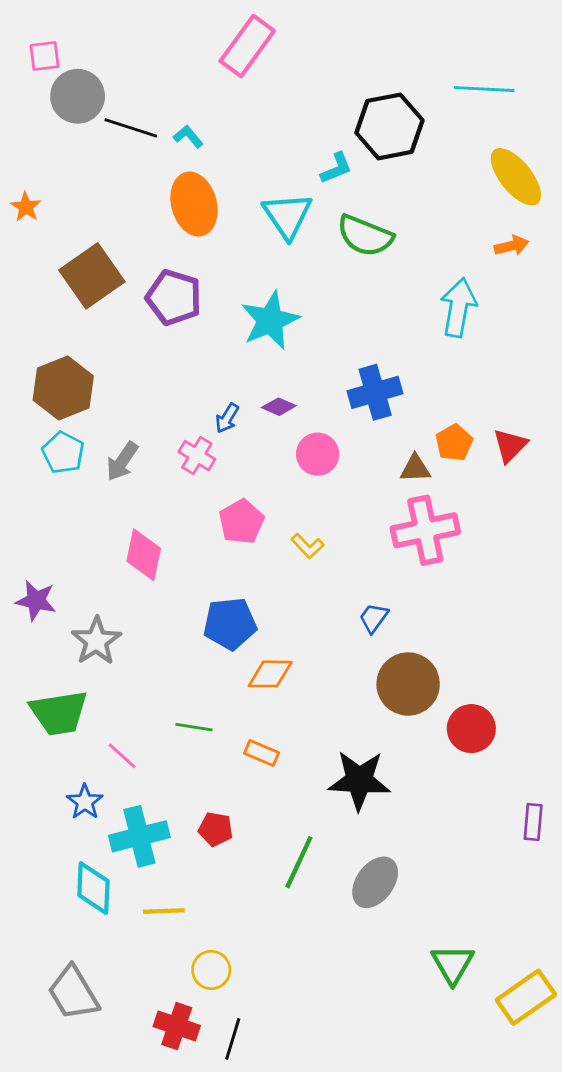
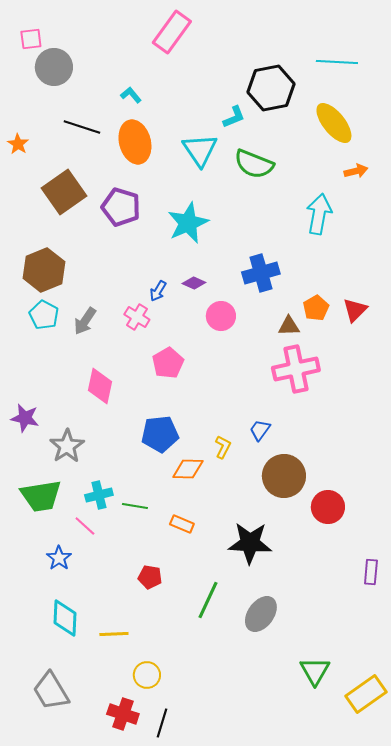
black line: (131, 128) -> (82, 127), moved
yellow ellipse: (516, 177) -> (334, 123), moved
yellow L-shape: (308, 546) -> (223, 447), moved, turned -110
cyan cross: (139, 836) -> (99, 495), moved, size x0.7

